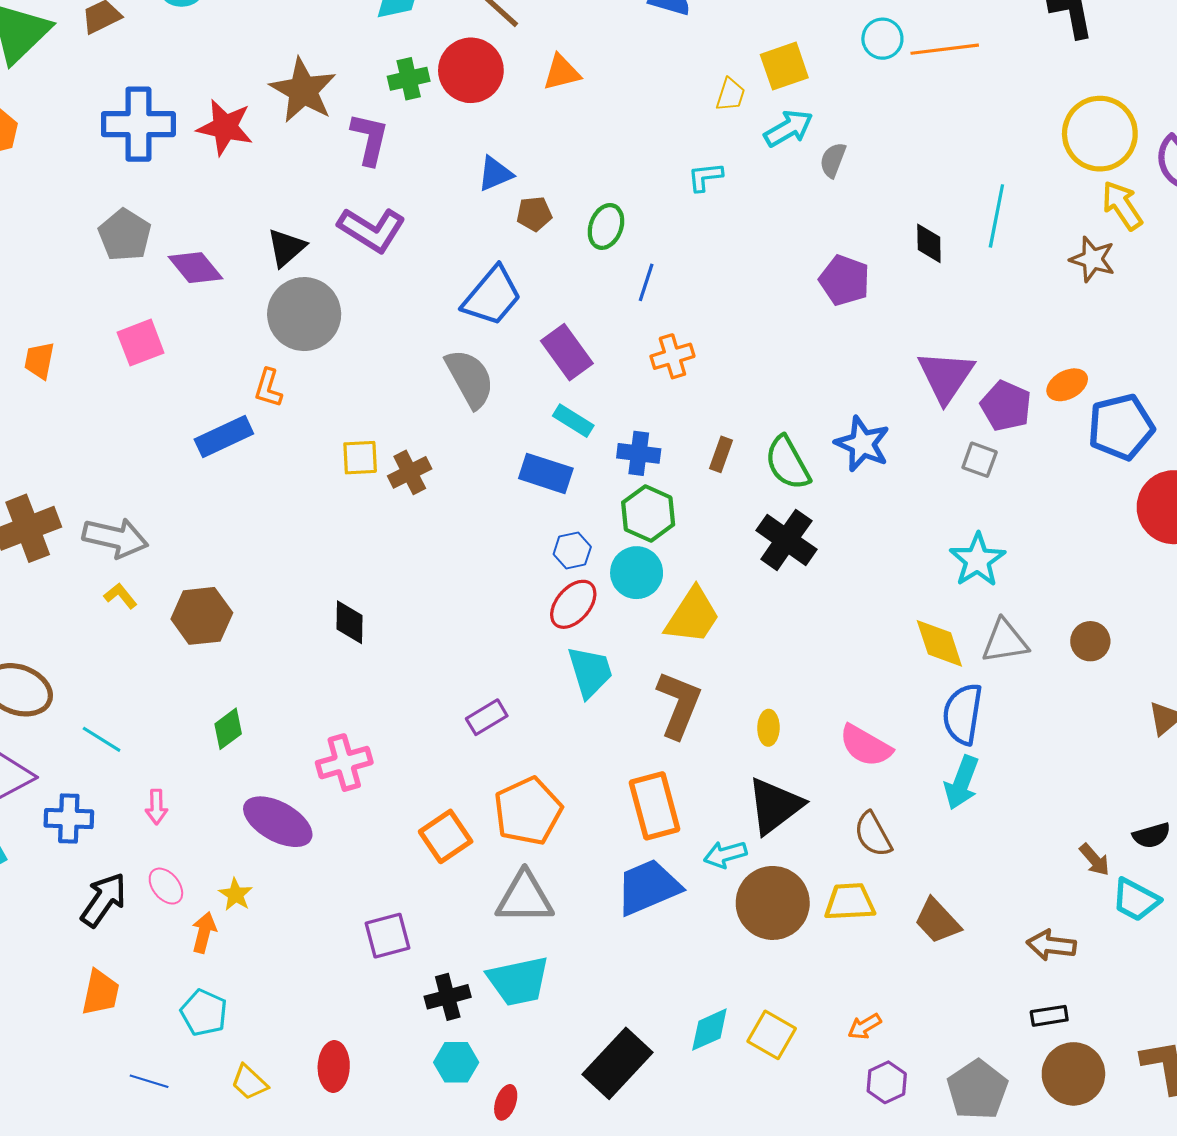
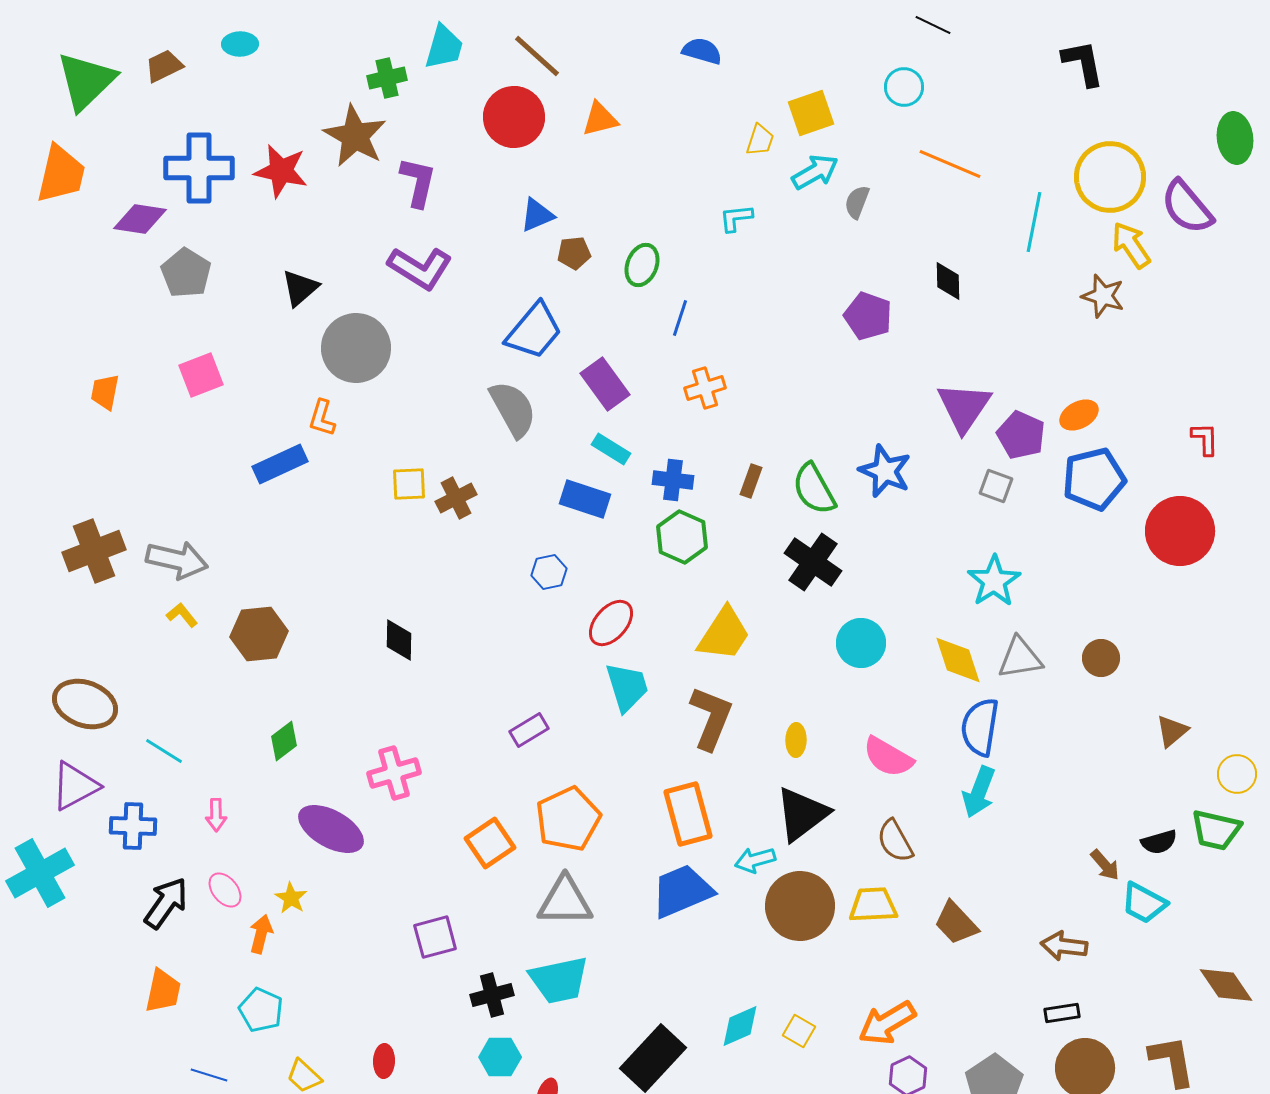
orange line: (945, 49) -> (950, 164), moved, turned 30
green cross: (409, 79) -> (387, 78), moved
cyan line: (996, 216) -> (1034, 222), moved
black triangle: (286, 248) -> (300, 288), moved
purple diamond: (195, 268) -> (140, 219), moved, turned -42
blue pentagon: (1121, 427) -> (1094, 479), moved
blue hexagon: (572, 550) -> (549, 572), moved
cyan circle: (637, 573) -> (861, 643), moved
orange arrow: (865, 1026) -> (887, 1023), size x1.8
yellow square: (772, 1035) -> (799, 1031), size x0.7
red ellipse: (334, 1067) -> (384, 1061), size x0.7

